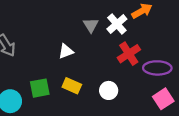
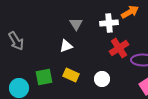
white cross: (117, 24) -> (109, 23), turned 36
gray triangle: (91, 25) -> (76, 24), moved

